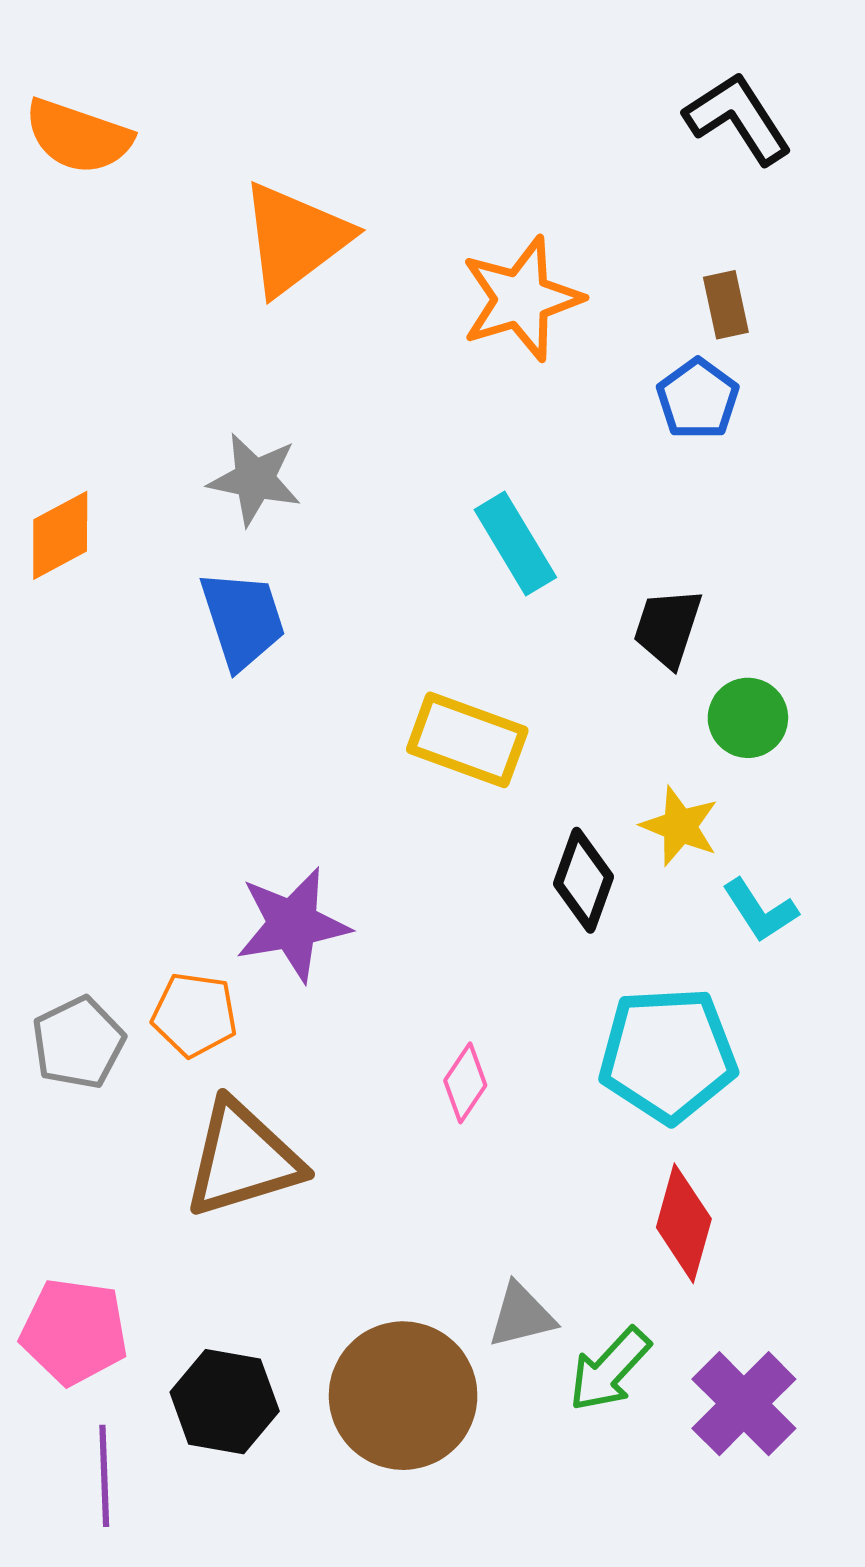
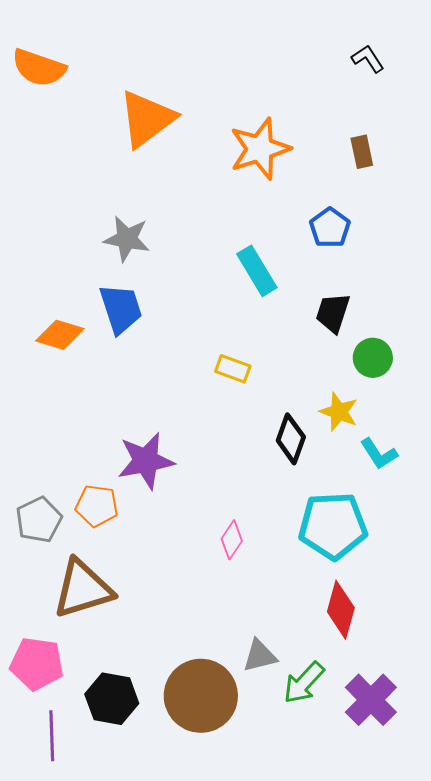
black L-shape: (738, 118) -> (368, 59), size x0.6
blue pentagon: (698, 399) -> (330, 228), moved
orange diamond: (60, 535) -> (60, 335), moved, turned 45
yellow rectangle: (467, 740) -> (233, 369), size x0.6
brown triangle: (243, 1159) -> (83, 589), moved

